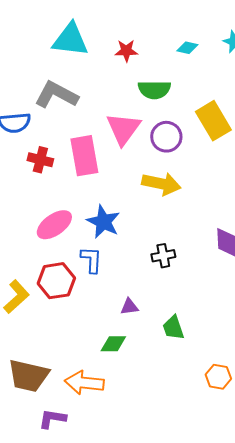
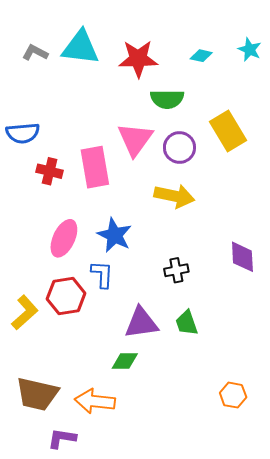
red star: (126, 51) -> (138, 59), size x1.6
gray L-shape: (56, 95) -> (35, 53), moved, size x0.6
pink ellipse: (54, 225) -> (64, 238), turned -30
purple triangle: (129, 307) -> (141, 323), size x1.8
green trapezoid: (173, 328) -> (187, 323), moved

